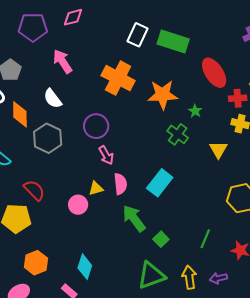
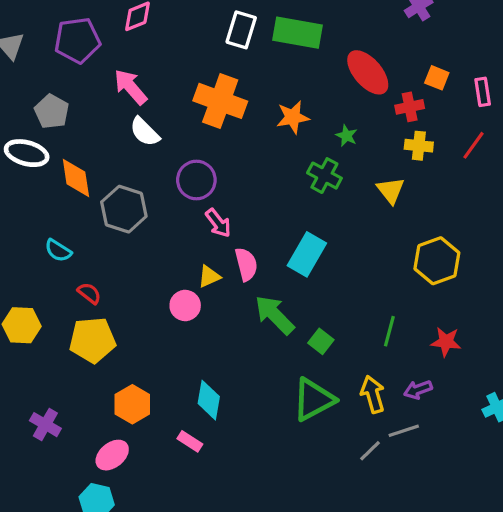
orange star: (163, 95) -> (293, 117), size x0.7
white semicircle: (53, 99) -> (145, 132), moved
red semicircle: (34, 190) -> (89, 293), moved, size x0.7

